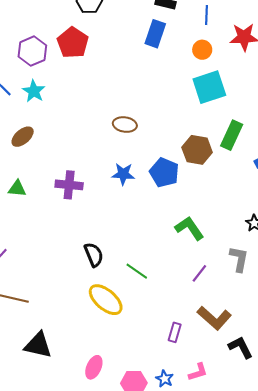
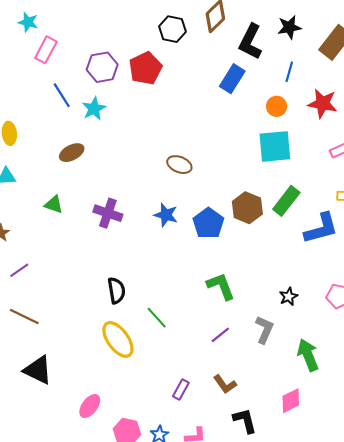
brown L-shape: (214, 318) -> (225, 384), size x0.7

